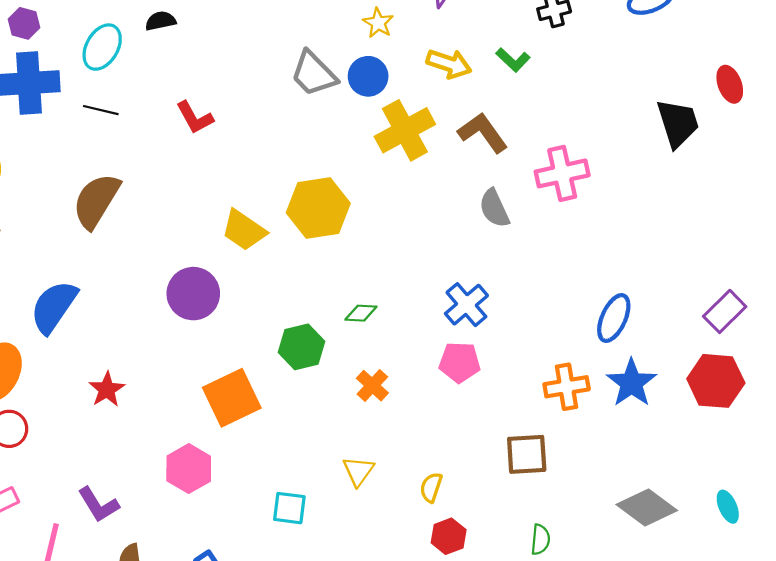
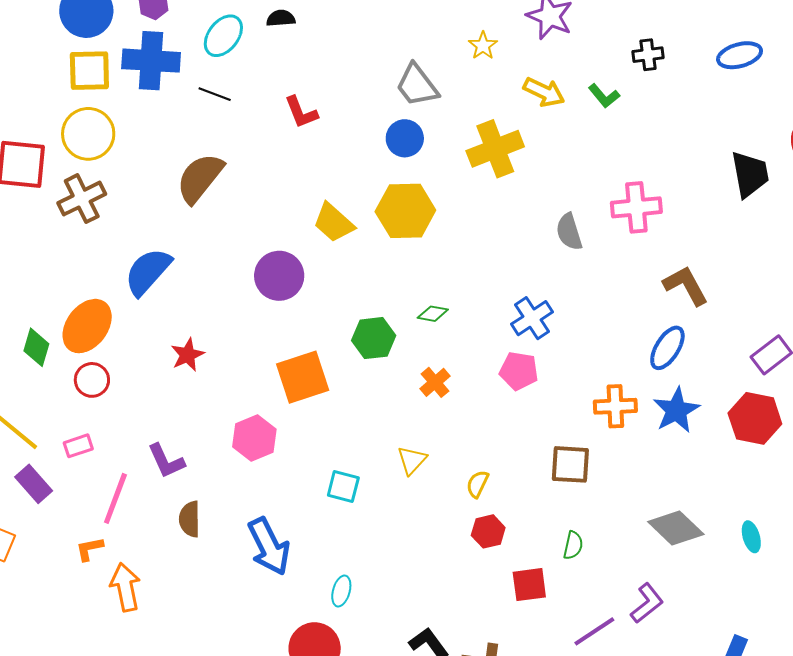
blue circle: (368, 76) -> (405, 138), moved
brown L-shape: (483, 133) -> (686, 286), moved

